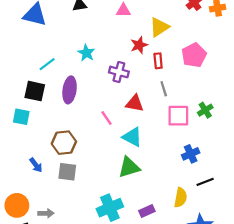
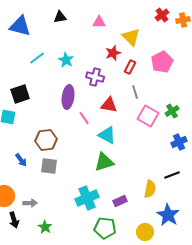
yellow triangle: (159, 27) -> (131, 37), turned -42
red rectangle: (158, 61) -> (130, 67), turned 32
cyan line: (47, 64) -> (37, 58), moved
purple ellipse: (70, 90) -> (68, 97), moved
black square: (35, 91) -> (20, 94), turned -30
pink square: (178, 116) -> (148, 116), turned 30
blue cross: (191, 154) -> (179, 142), moved

